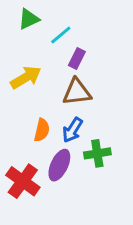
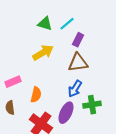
green triangle: (29, 19) -> (45, 24), moved, turned 42
orange semicircle: (42, 130) -> (36, 95), moved

